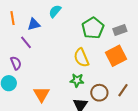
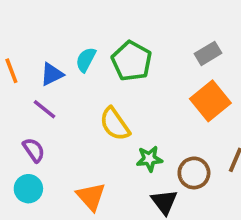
cyan semicircle: (55, 11) -> (86, 60), moved
green pentagon: (93, 28) -> (132, 61), moved
yellow semicircle: (81, 58) -> (115, 124), moved

